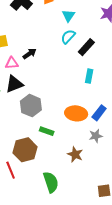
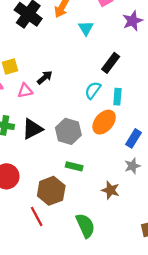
cyan semicircle: (68, 37) -> (93, 90), moved
black triangle: (14, 84) -> (32, 129), moved
gray hexagon: (31, 106) -> (68, 131), moved
orange ellipse: (76, 113) -> (104, 122), moved, turned -50

